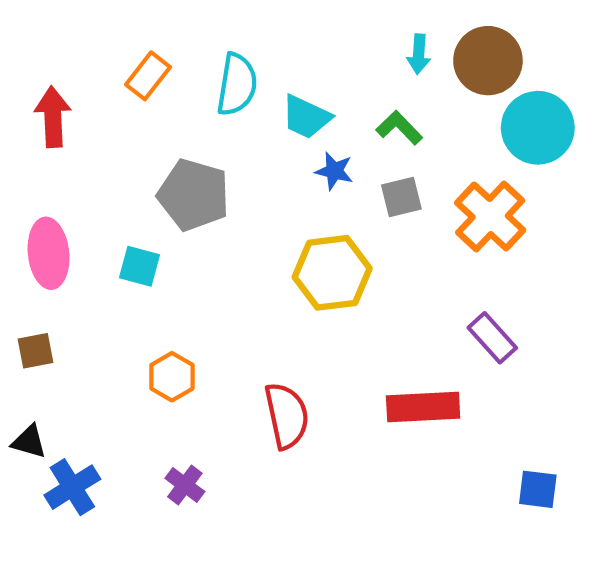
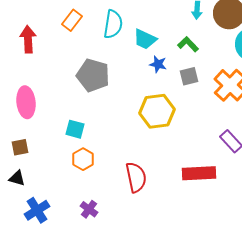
cyan square: (139, 266) -> (75, 129), moved
black triangle: (29, 442) -> (17, 178), moved

